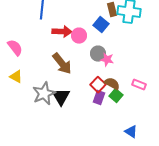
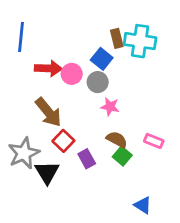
gray circle: (98, 54) -> (98, 82), moved
red square: (98, 85) -> (63, 141), moved
black triangle: (61, 97) -> (47, 172), moved
purple rectangle: (99, 98) -> (87, 159), moved, turned -48

